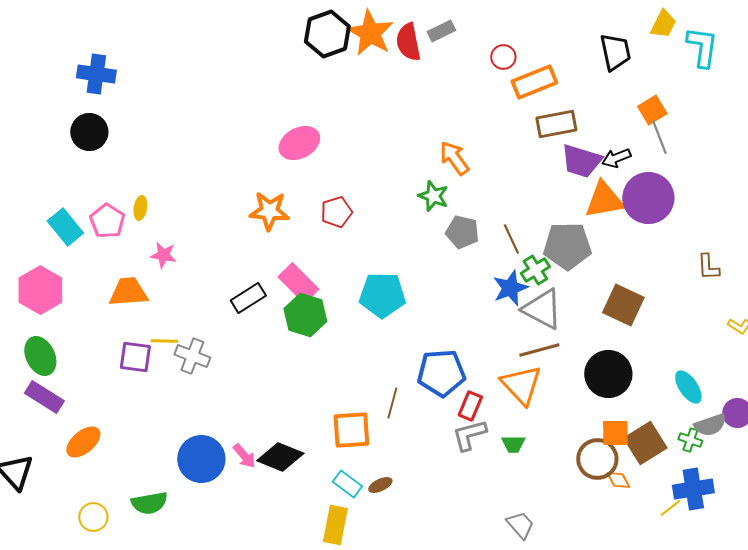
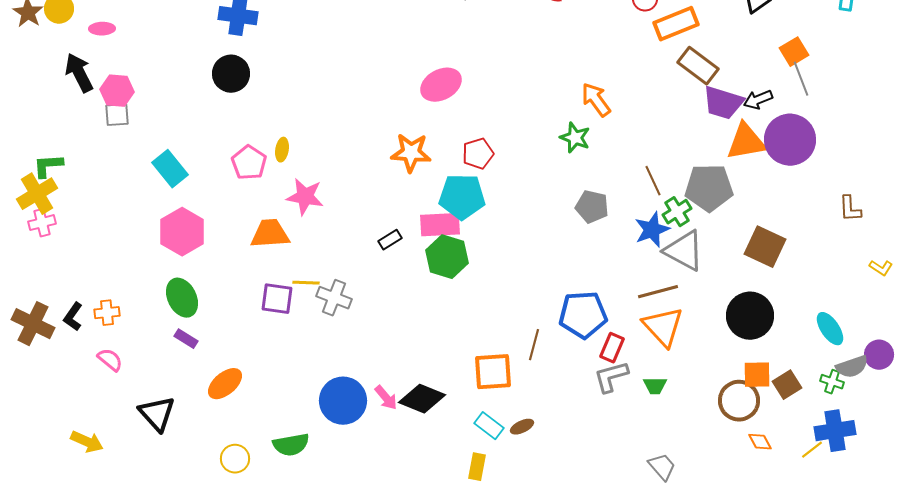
brown rectangle: (556, 124) -> (698, 66), turned 48
cyan rectangle: (65, 227) -> (170, 169), moved
gray pentagon: (462, 232) -> (592, 207), moved
pink star: (163, 255) -> (305, 197), size x1.4
pink rectangle: (298, 283) -> (440, 225), turned -48
cyan pentagon: (382, 295) -> (462, 197), moved
black rectangle: (248, 298) -> (390, 240), size x0.7
brown line: (539, 350) -> (658, 292), moved
purple rectangle: (44, 397) -> (186, 339), size x0.6
brown square: (645, 443) -> (787, 385), size x0.7
orange diamond: (618, 480) -> (760, 442), moved
yellow rectangle: (335, 525) -> (477, 467), size x0.7

